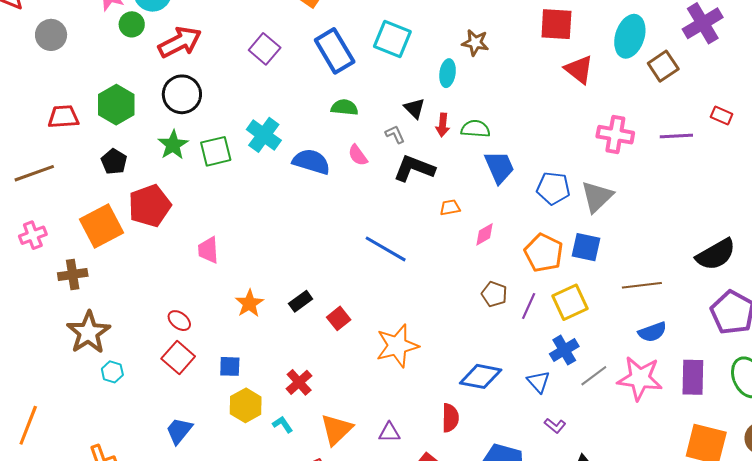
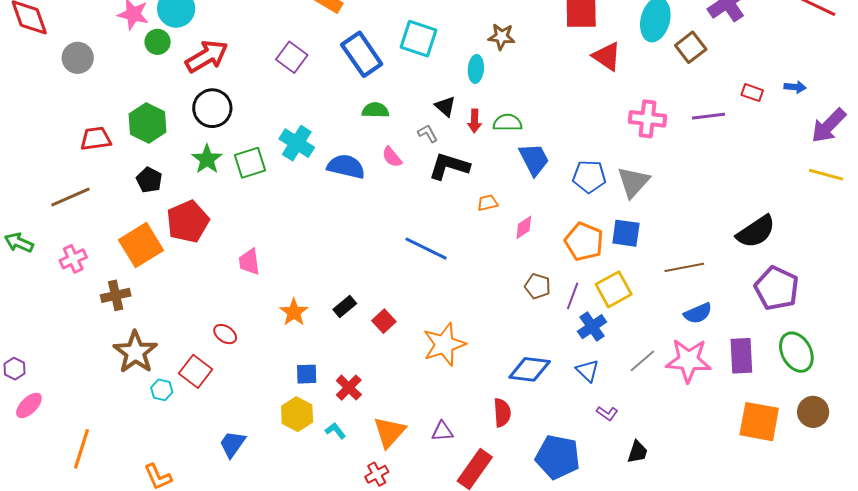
blue cross: (564, 350) -> (592, 327), moved
red square: (178, 358) -> (196, 371), moved
blue square: (230, 366) -> (307, 374), moved

